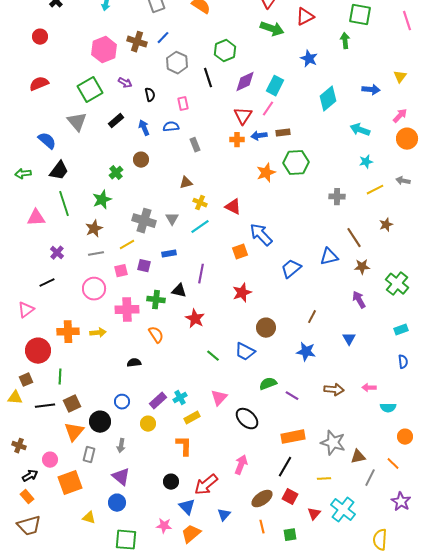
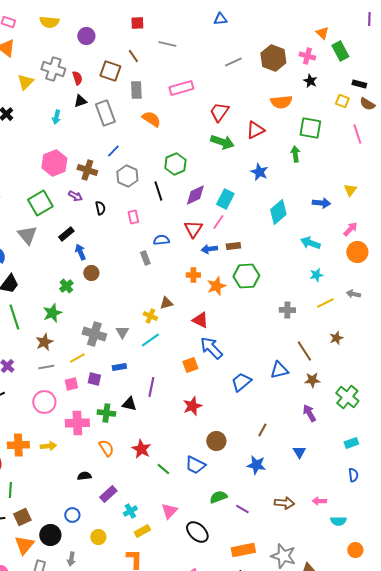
brown cross: (137, 42) -> (87, 170), moved
blue semicircle: (171, 127) -> (161, 240), moved
blue arrow: (144, 128) -> (80, 252), moved
orange cross: (237, 140) -> (193, 275), moved
brown triangle: (186, 183) -> (166, 303), moved
red triangle: (233, 207) -> (200, 320), moved
red star: (195, 319) -> (141, 449), moved
purple rectangle: (158, 401) -> (108, 494), moved

